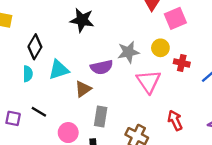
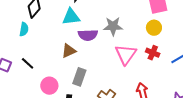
yellow circle: (160, 48) -> (154, 28), moved
red cross: (182, 63) -> (153, 53), moved
cyan triangle: (59, 70) -> (71, 17), moved

